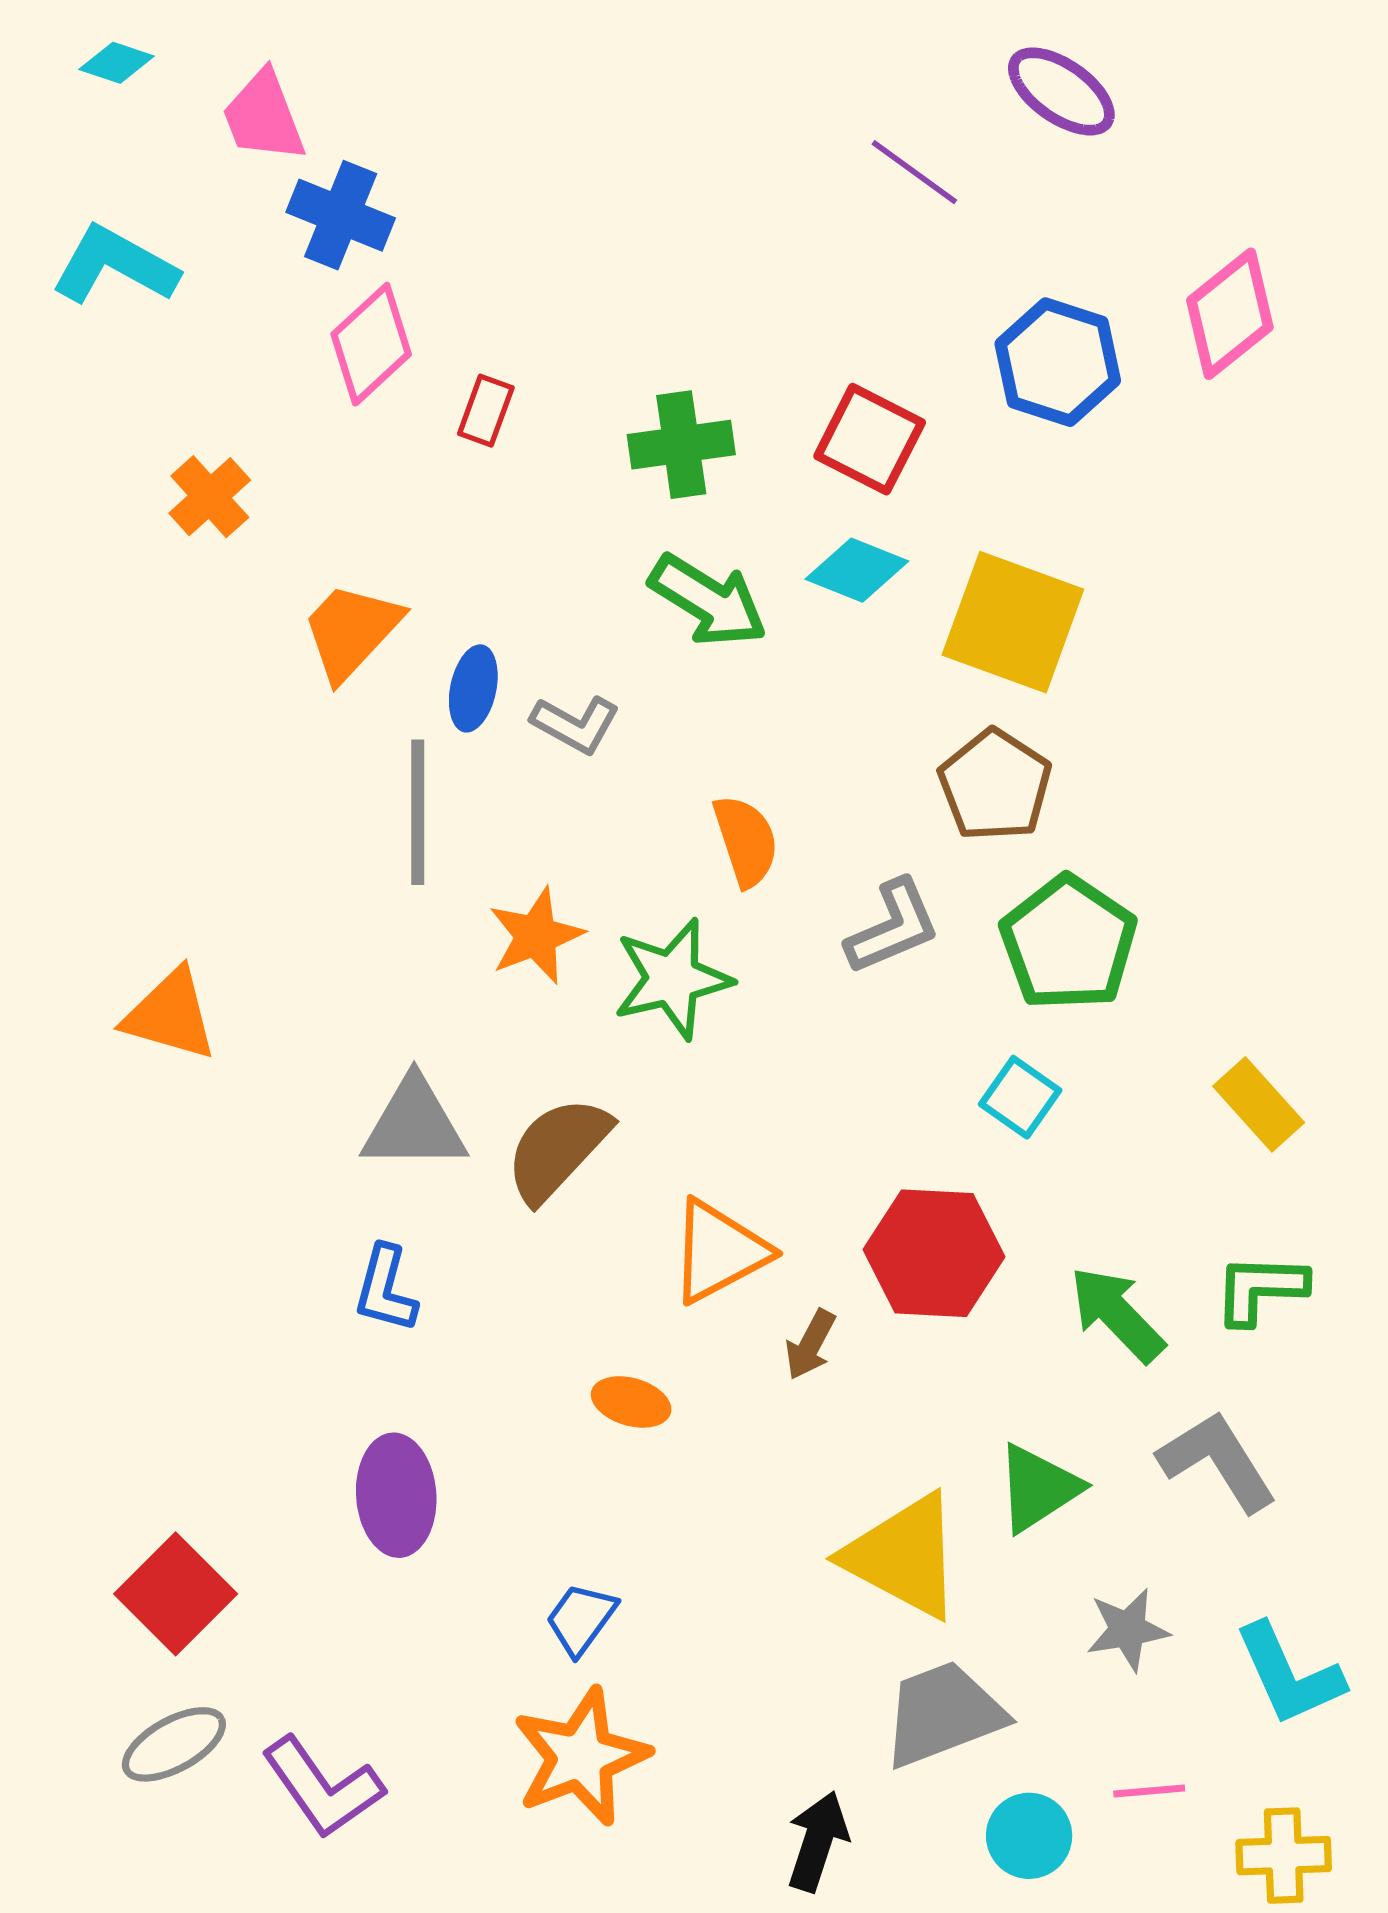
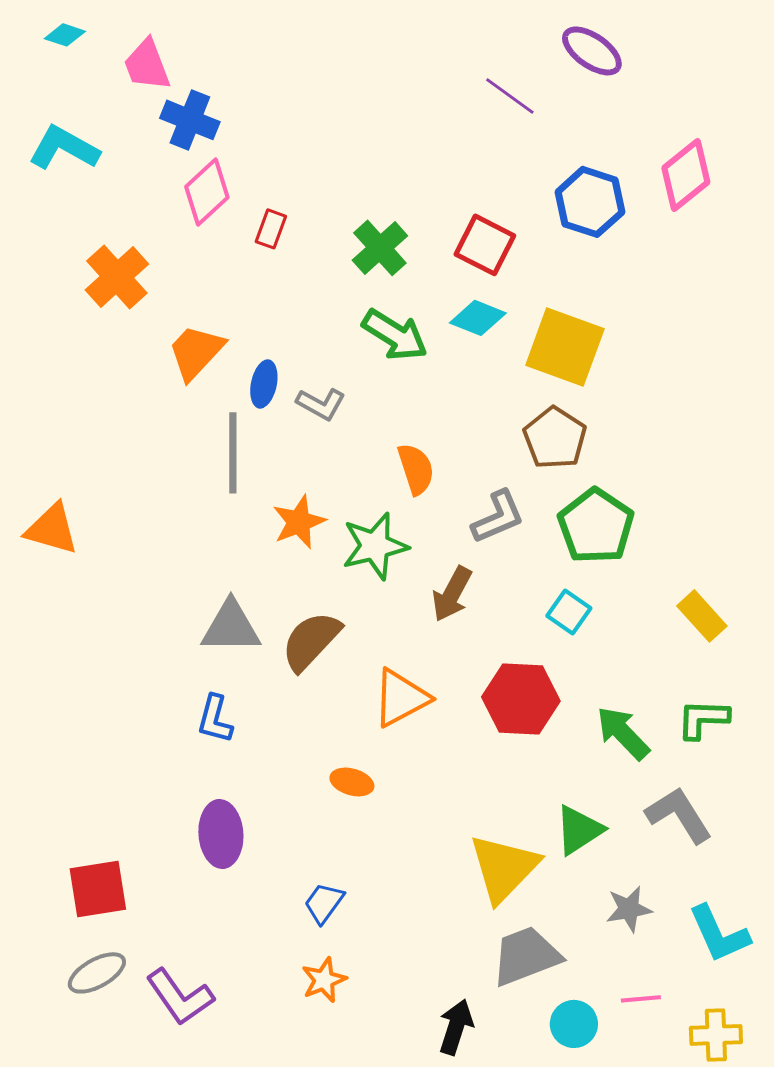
green cross: (681, 445) -> (380, 248), turned -34
orange cross: (210, 497) -> (117, 277), size x1.4
orange triangle: (170, 1015) -> (52, 529), moved
brown arrow: (810, 1345) -> (452, 594), moved, size x1.4
yellow triangle: (904, 1556) -> (504, 868), turned 46
red square: (176, 1594) -> (98, 889), turned 36
orange star: (581, 1757) -> (324, 980), size x0.6

